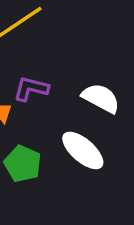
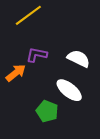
green pentagon: (23, 164) -> (47, 111), moved

